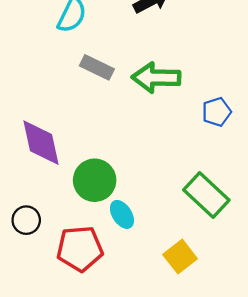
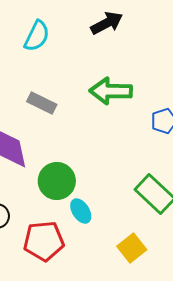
gray rectangle: (97, 67) -> (42, 103), moved

